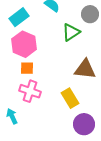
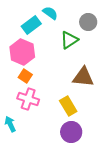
cyan rectangle: (19, 17) -> (31, 25), moved
orange square: (27, 68) -> (25, 76), turned 32
purple circle: (84, 124) -> (71, 132), moved

